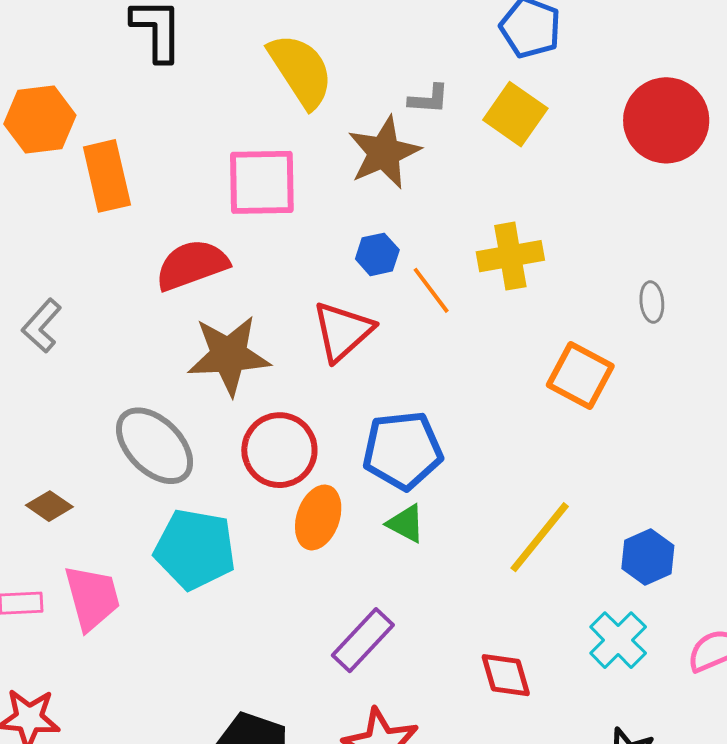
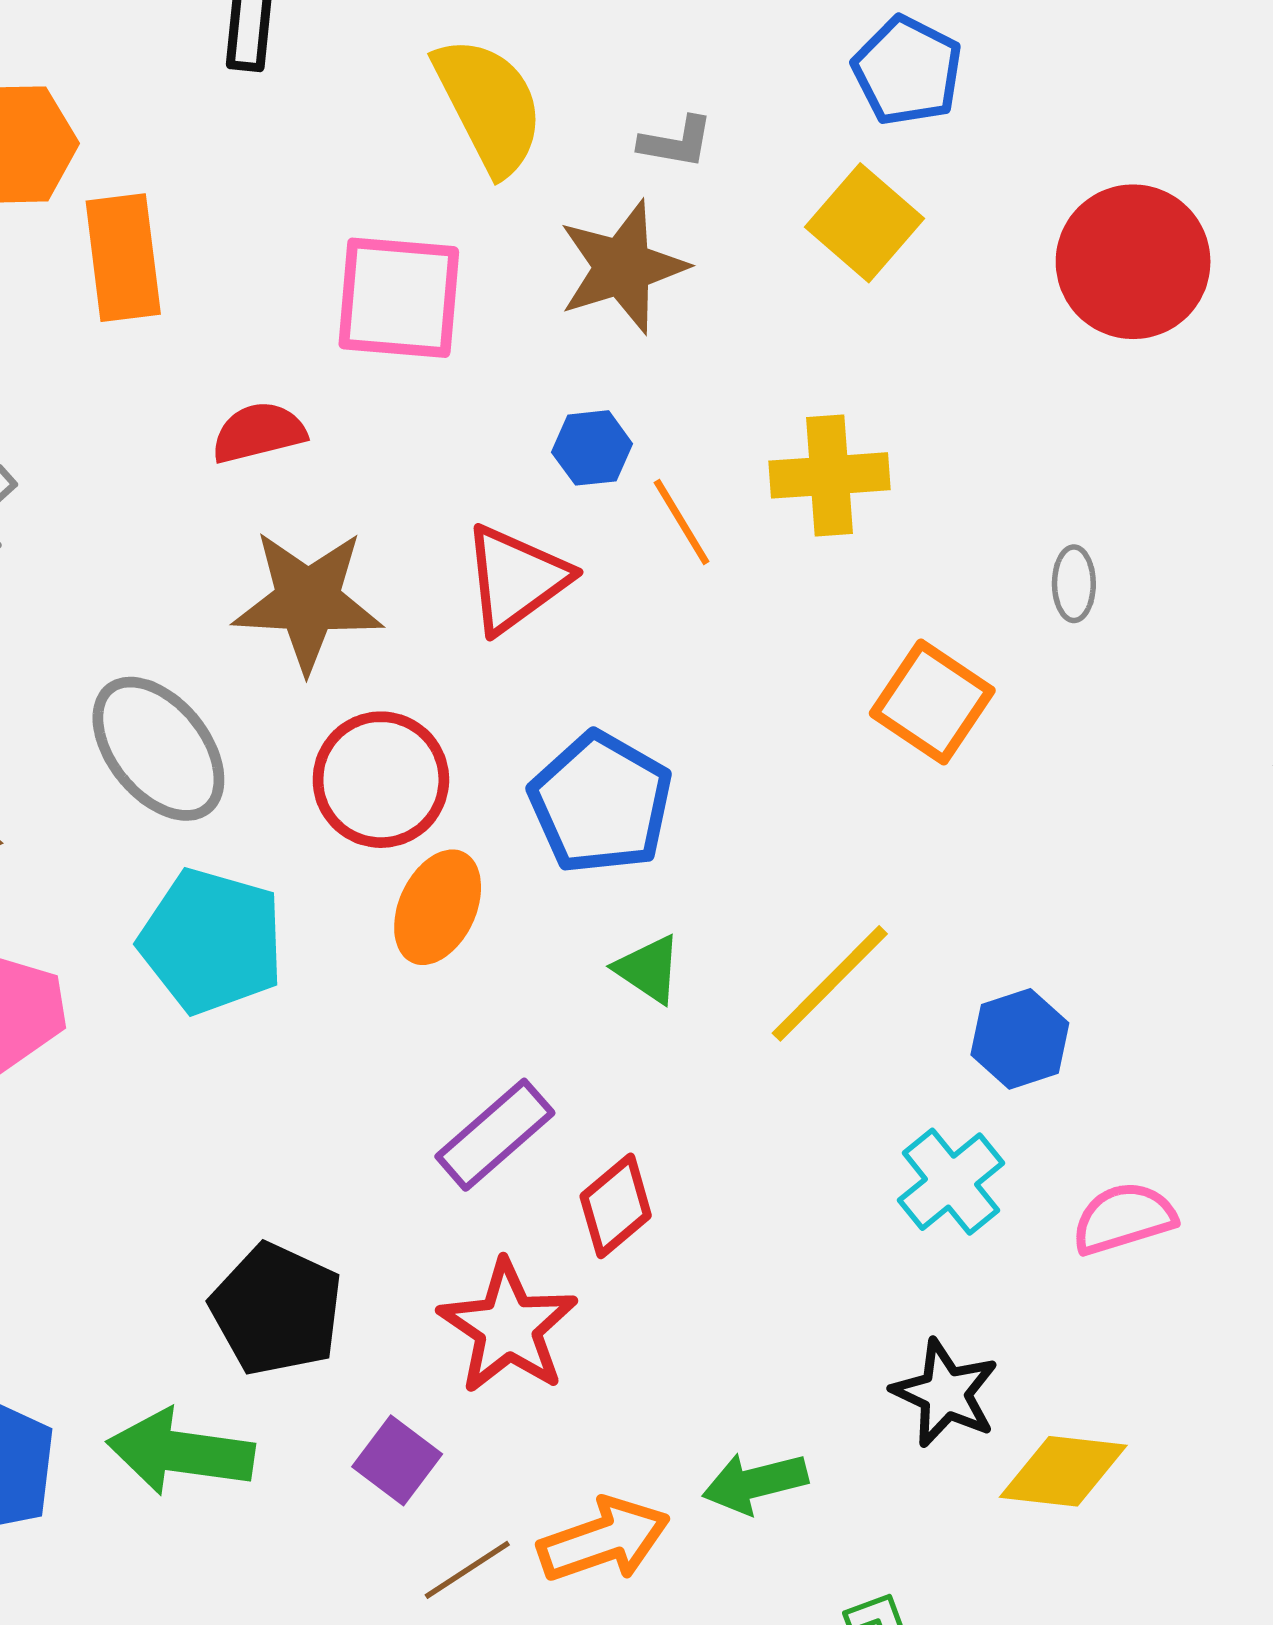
gray L-shape: (429, 99) -> (676, 142), moved
red semicircle: (192, 265) -> (259, 432), size x0.7
blue pentagon: (403, 450) -> (601, 803), turned 30
green triangle: (406, 524) -> (649, 969), moved
red diamond: (506, 675) -> (616, 1206), moved, turned 60

